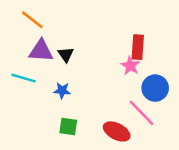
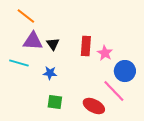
red rectangle: (138, 47) -> (86, 46), moved

